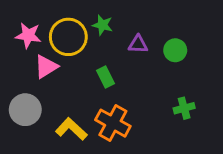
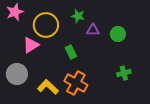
green star: (102, 25) -> (78, 16), moved
pink star: (28, 35) -> (15, 12), moved, turned -30

